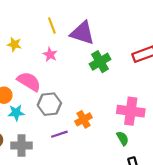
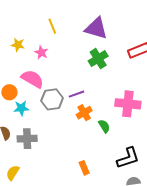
purple triangle: (82, 33) -> (96, 28), moved
pink star: (50, 54) -> (41, 52), moved
purple line: (59, 134) -> (76, 94), moved
green semicircle: (123, 138) -> (104, 126), moved

